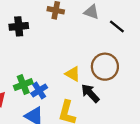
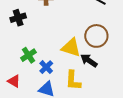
yellow triangle: (73, 74) -> (71, 48), size x1.5
green cross: (23, 85) -> (28, 55), moved

